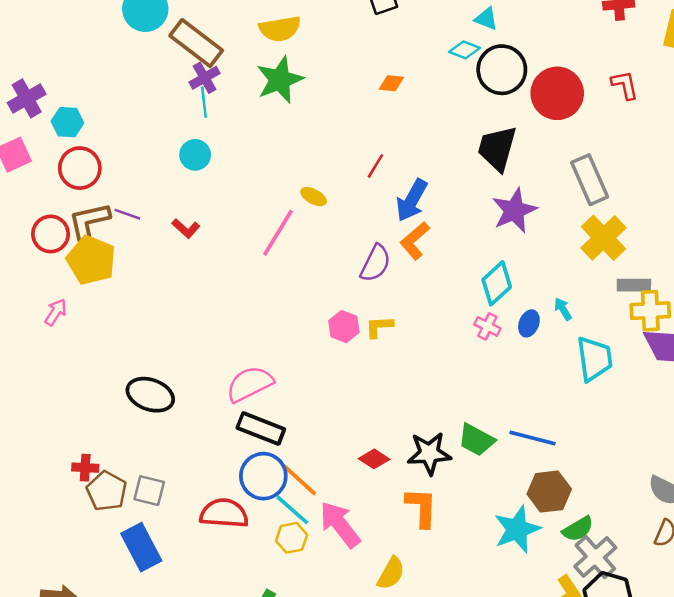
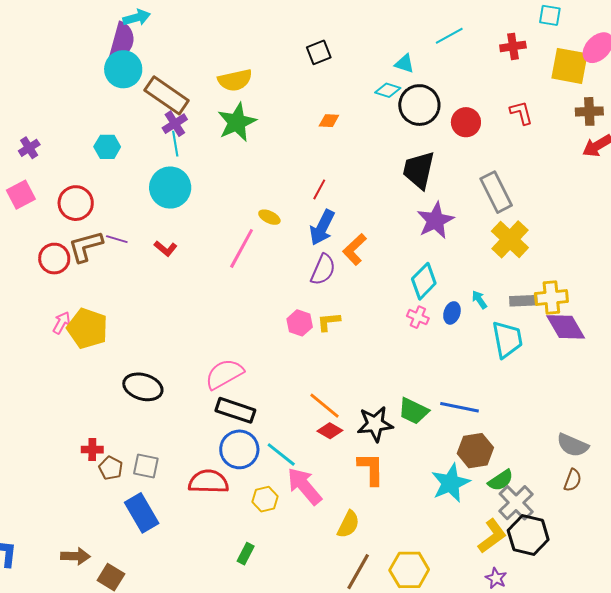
red circle: (557, 93) -> (466, 122), size x0.7
purple cross: (27, 98) -> (29, 148), size x0.7
cyan hexagon: (67, 122) -> (107, 147), moved
cyan circle: (195, 155) -> (170, 188), size x1.6
blue arrow: (412, 200) -> (322, 228), moved
yellow pentagon: (91, 260) -> (87, 328), moved
gray rectangle: (634, 285) -> (523, 301), moved
orange line: (300, 480) -> (324, 406), moved
brown pentagon: (107, 491) -> (111, 468), size x0.7
cyan line: (292, 510) -> (281, 455), moved

